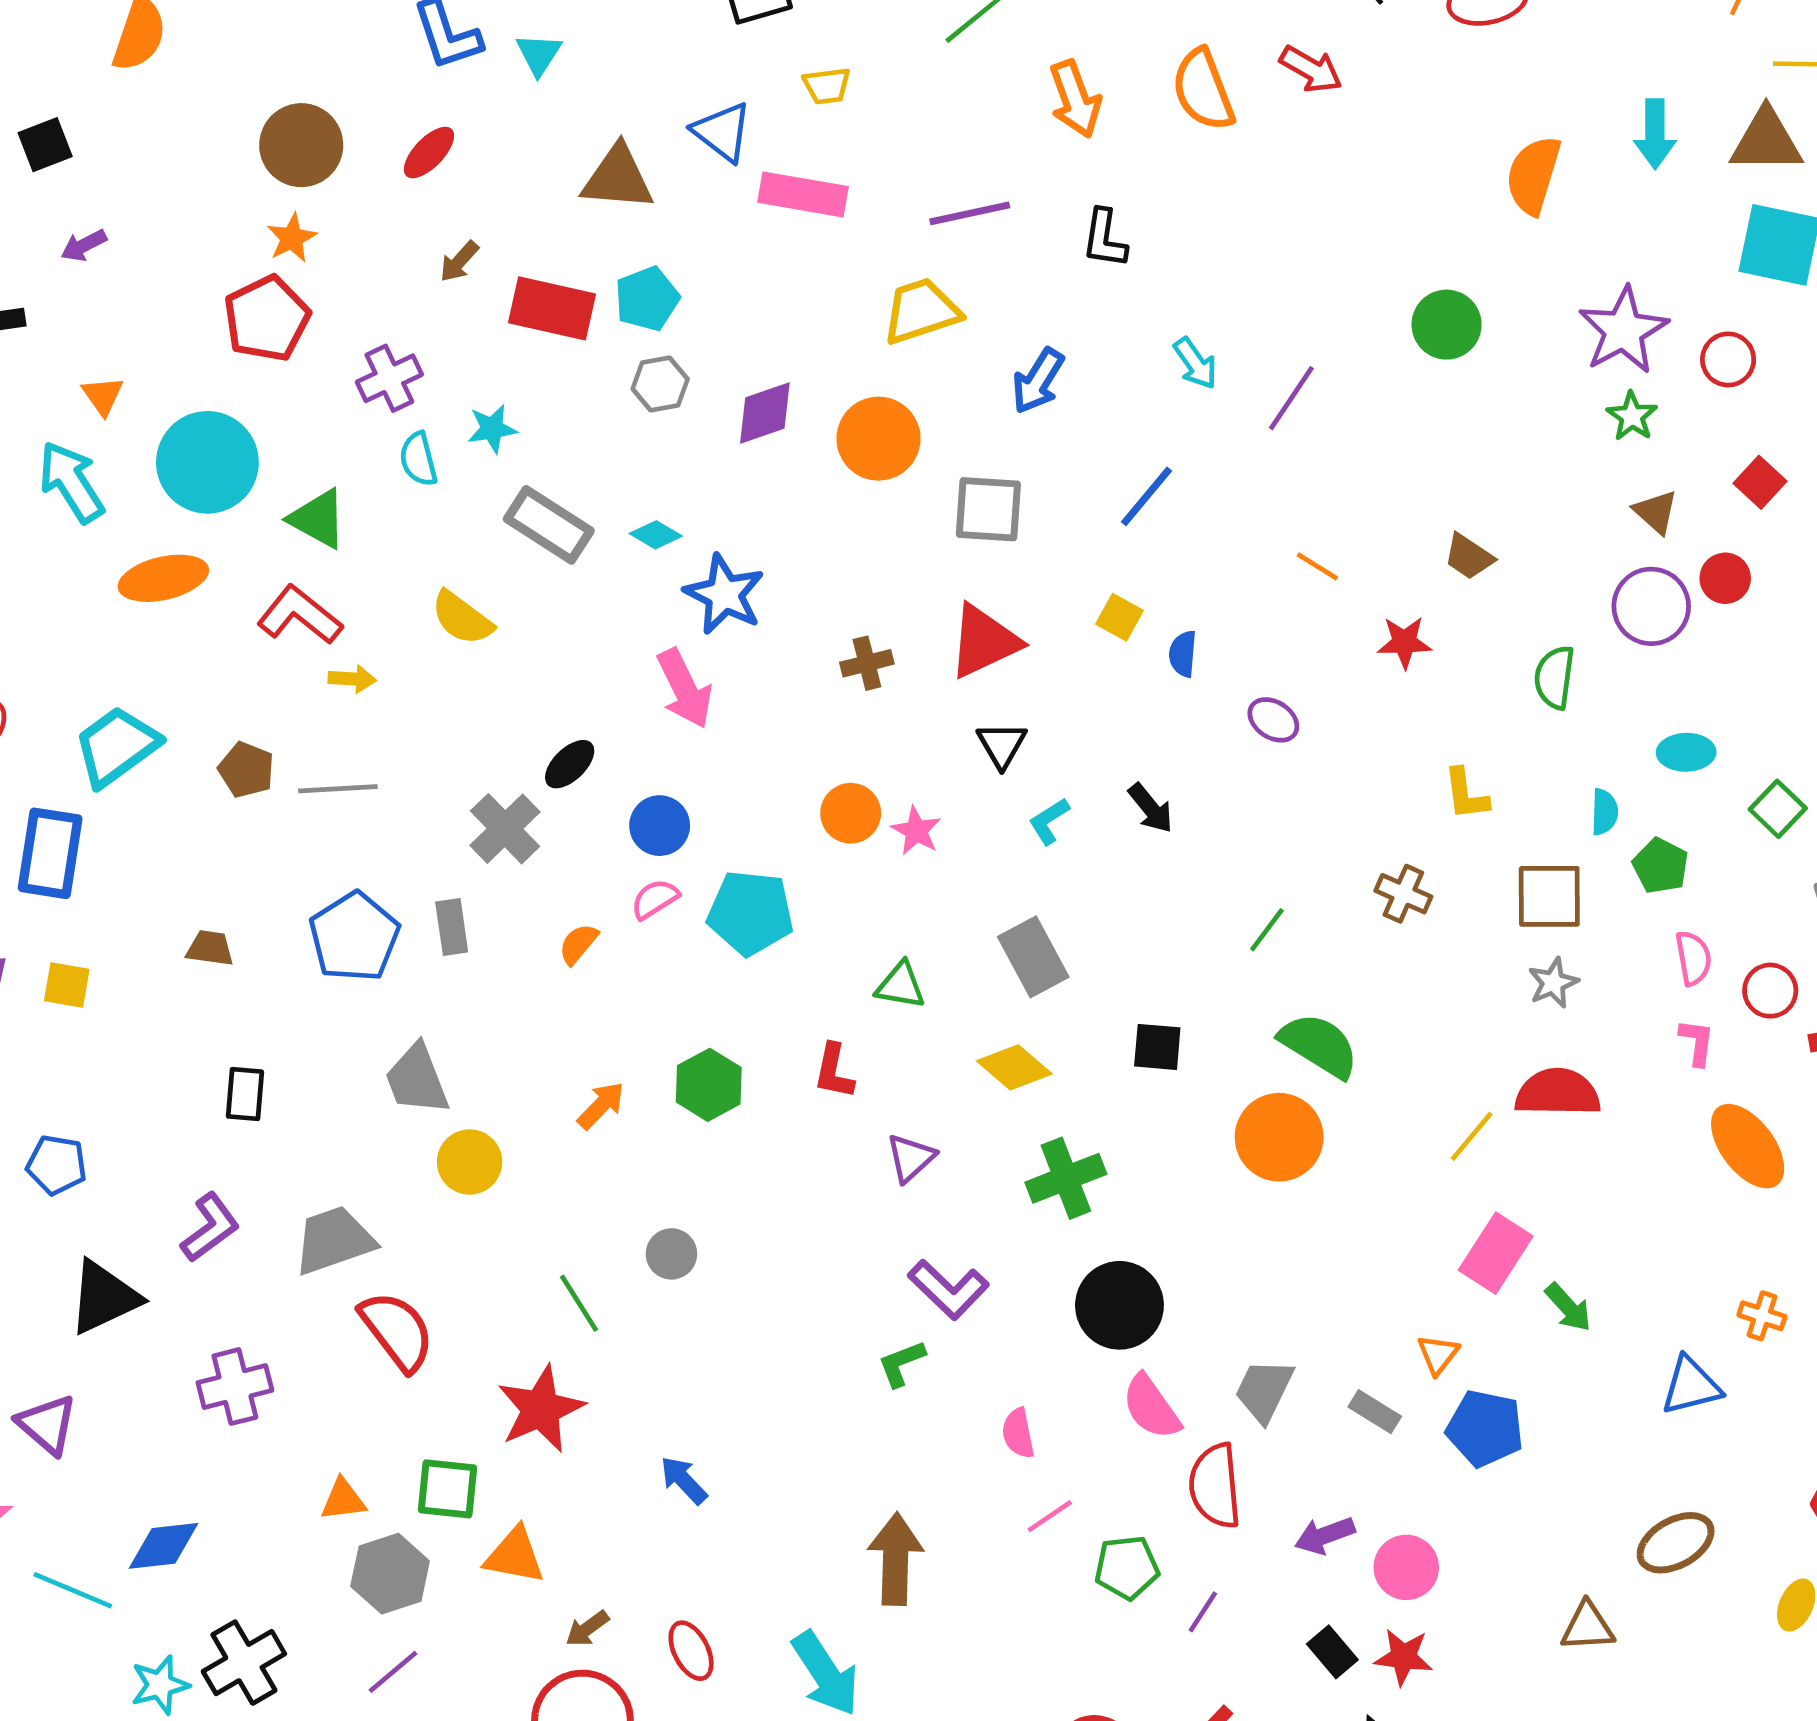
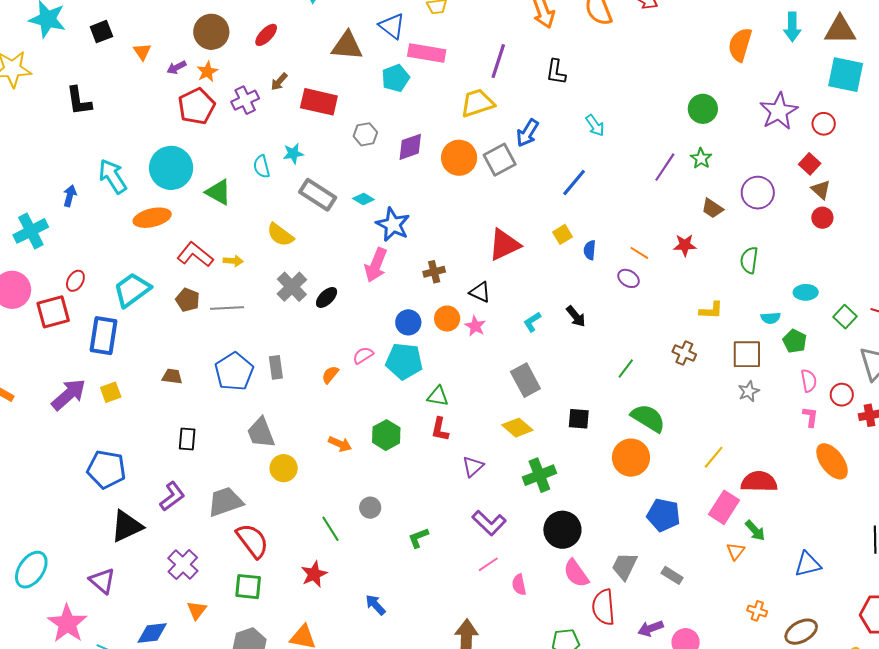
purple line: (970, 213) -> (498, 61), turned -60
purple arrow: (84, 245) -> (176, 67), moved
cyan pentagon: (647, 299) -> (396, 78), moved
purple cross: (389, 378) -> (245, 100), moved
orange triangle: (103, 396) -> (142, 52), moved
purple line: (1291, 398) -> (665, 167), moved
green star: (1632, 416) -> (701, 158), moved
red square: (1760, 482) -> (810, 164), moved
gray square: (988, 509) -> (500, 160), moved, turned -32
brown triangle: (1656, 512) -> (821, 190), moved
orange line: (1317, 566) -> (639, 253), moved
purple circle: (1651, 606) -> (758, 193), moved
red L-shape: (300, 615) -> (195, 255), moved
yellow square: (1119, 617) -> (562, 234), turned 30
brown cross: (867, 663) -> (434, 272), moved
pink arrow: (685, 689) -> (376, 265), turned 48
black triangle: (1002, 745) -> (480, 292), moved, turned -35
yellow L-shape: (1466, 794) -> (711, 310), turned -80
cyan semicircle: (1604, 812) -> (771, 318), turned 84
blue circle: (660, 826) -> (408, 322), moved
gray cross: (505, 829) -> (292, 287), moved
yellow square: (67, 985) -> (111, 392), turned -30
green triangle: (901, 985) -> (438, 396), moved
red semicircle: (1558, 1093) -> (759, 482), moved
orange arrow: (601, 1105) -> (340, 444), turned 70
blue pentagon: (57, 1165) -> (106, 469), size x1.5
orange cross: (1762, 1316) -> (757, 611), moved
orange triangle: (1438, 1354) -> (736, 551), moved
green L-shape: (901, 1363) -> (418, 538), moved
purple cross: (235, 1387) -> (183, 565), turned -32
red star: (541, 1409) -> (314, 574), size x0.7
blue pentagon: (1485, 1428) -> (663, 515), moved
green square: (447, 1489) -> (248, 587), moved
orange triangle: (343, 1500) -> (197, 610), moved, turned -45
pink line: (1050, 1516) -> (488, 564), moved

